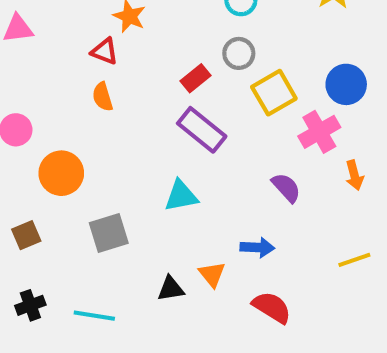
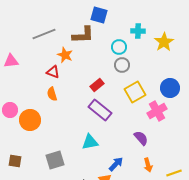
gray circle: (239, 53) -> (122, 65), moved
orange circle: (61, 173) -> (30, 120), moved
orange arrow: (354, 175) -> (148, 165), moved
brown square: (26, 235) -> (15, 161), turned 32
blue arrow: (257, 247) -> (116, 164), moved, turned -49

